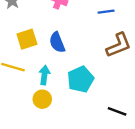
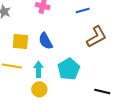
yellow square: (27, 39) -> (20, 42), turned 30

